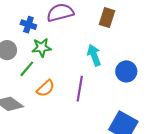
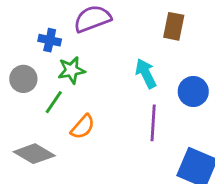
brown rectangle: (107, 18) -> (174, 26), moved
purple line: (80, 89) -> (153, 123), moved

